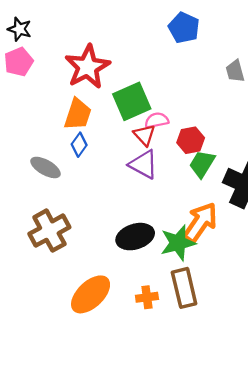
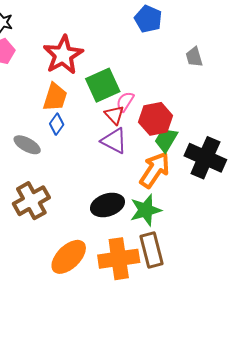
pink semicircle: (157, 120) -> (125, 102), turned -45
red hexagon: (191, 140) -> (156, 119), size x1.4
orange arrow: (200, 222) -> (155, 170), moved
orange cross: (147, 297) -> (119, 259), size x2.0

